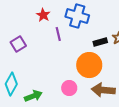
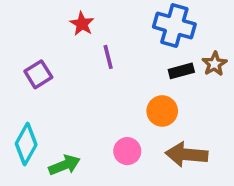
blue cross: (77, 16) -> (174, 26), moved
orange circle: (89, 65) -> (162, 111), size x0.7

